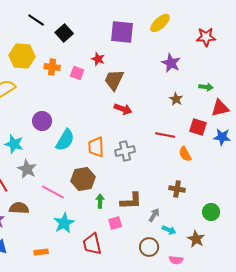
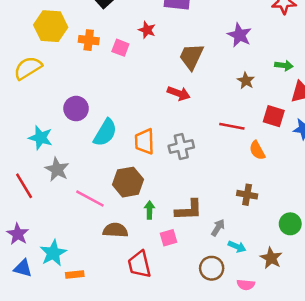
brown trapezoid: (114, 80) -> (191, 57), moved
brown semicircle: (19, 208) -> (115, 230), moved
cyan star: (64, 223) -> (53, 253), moved

